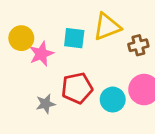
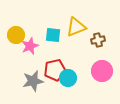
cyan circle: (113, 100) -> (68, 78), moved
gray star: (46, 104) -> (33, 81), size x1.5

